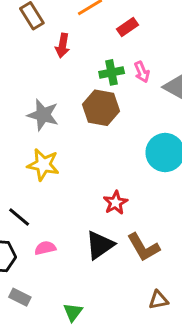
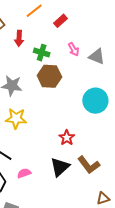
green cross: (112, 72) -> (42, 53), moved, turned 35

